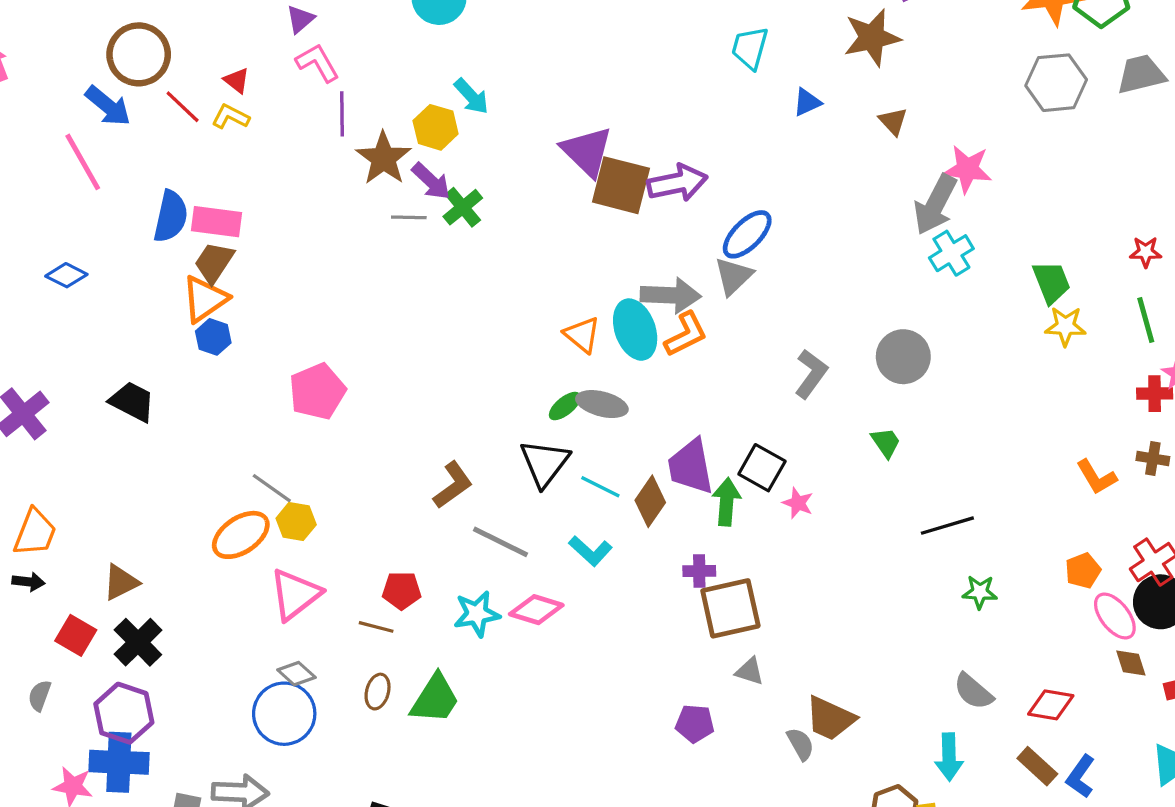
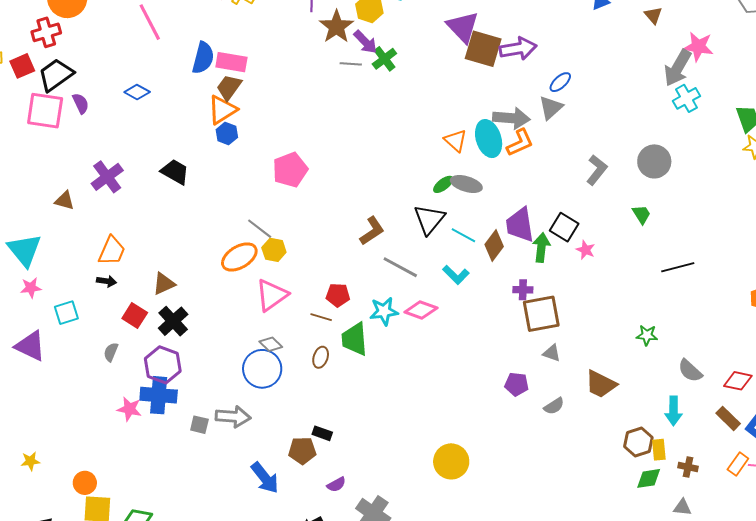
blue ellipse: (747, 234) -> (560, 82), size x0.7
green star: (980, 592) -> (647, 335), moved
green trapezoid: (435, 699) -> (355, 339), moved, turned 141
gray semicircle: (800, 744) -> (554, 406), moved, turned 85

